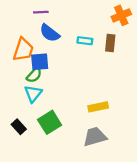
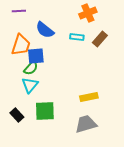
purple line: (41, 12) -> (19, 11), moved
orange cross: (121, 15) -> (88, 13), moved
brown rectangle: (110, 43) -> (100, 39), turned 35
green square: (50, 122) -> (45, 111), turned 30

